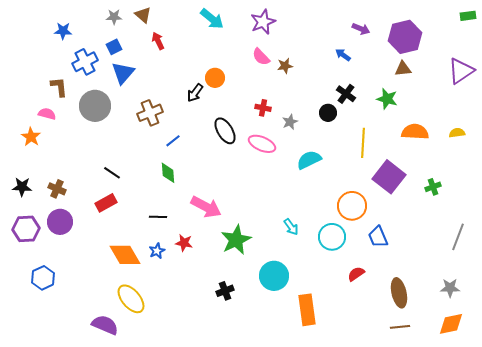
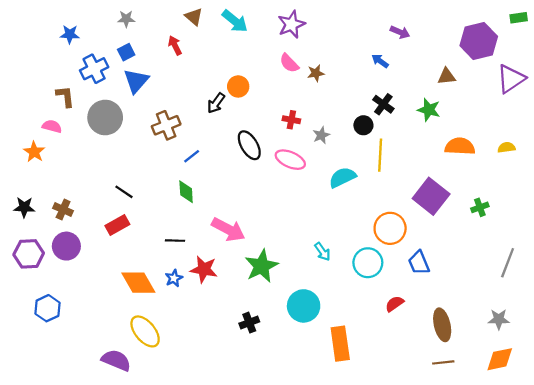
brown triangle: (143, 15) -> (194, 17), moved
purple hexagon: (405, 37) -> (479, 41), moved
yellow line: (363, 143) -> (380, 155), moved
red star: (184, 243) -> (204, 269), size x1.4

